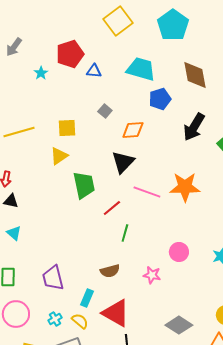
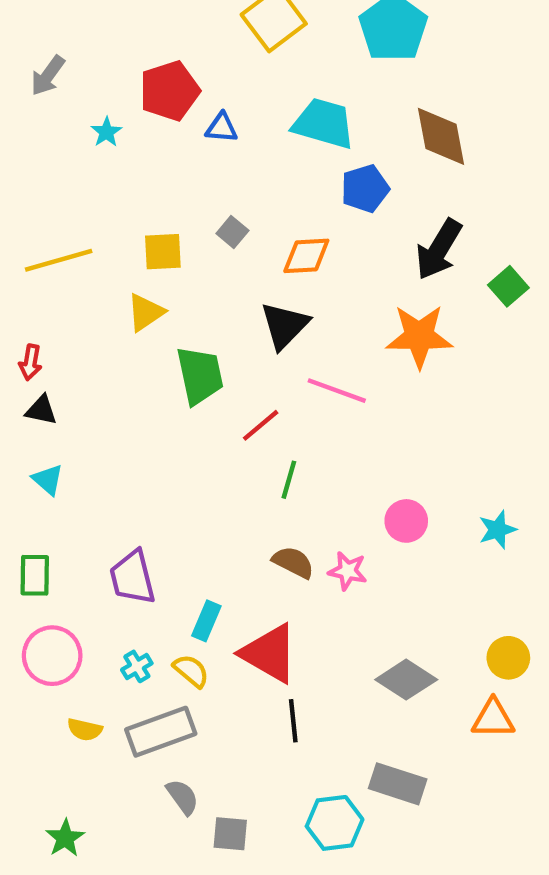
gray square: (105, 111) -> (232, 232), moved
orange star: (185, 187) -> (419, 336), moved
brown semicircle: (110, 271) -> (293, 562), moved, turned -138

